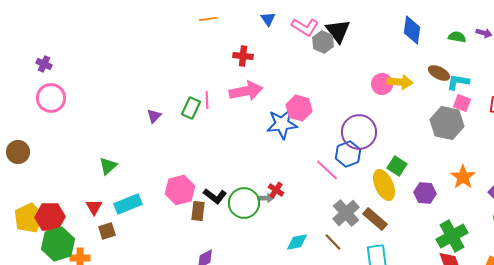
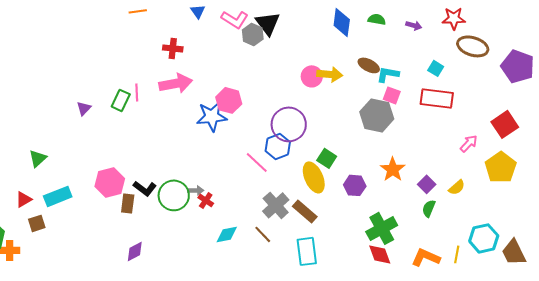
green semicircle: (457, 37) -> (377, 19), moved
red cross: (276, 190) -> (206, 200), moved
red triangle: (94, 207) -> (24, 199), turned 30

